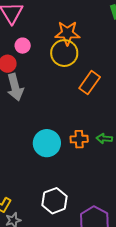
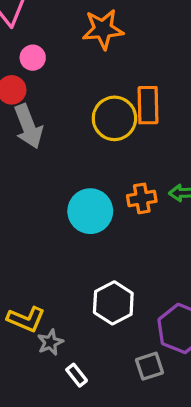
yellow circle: (64, 53) -> (114, 118), moved
orange rectangle: (90, 83) -> (148, 105), turned -30

